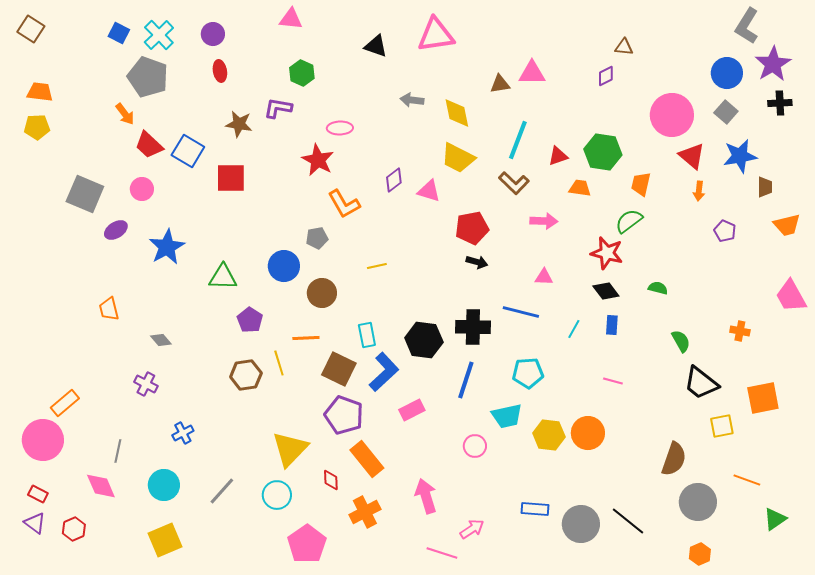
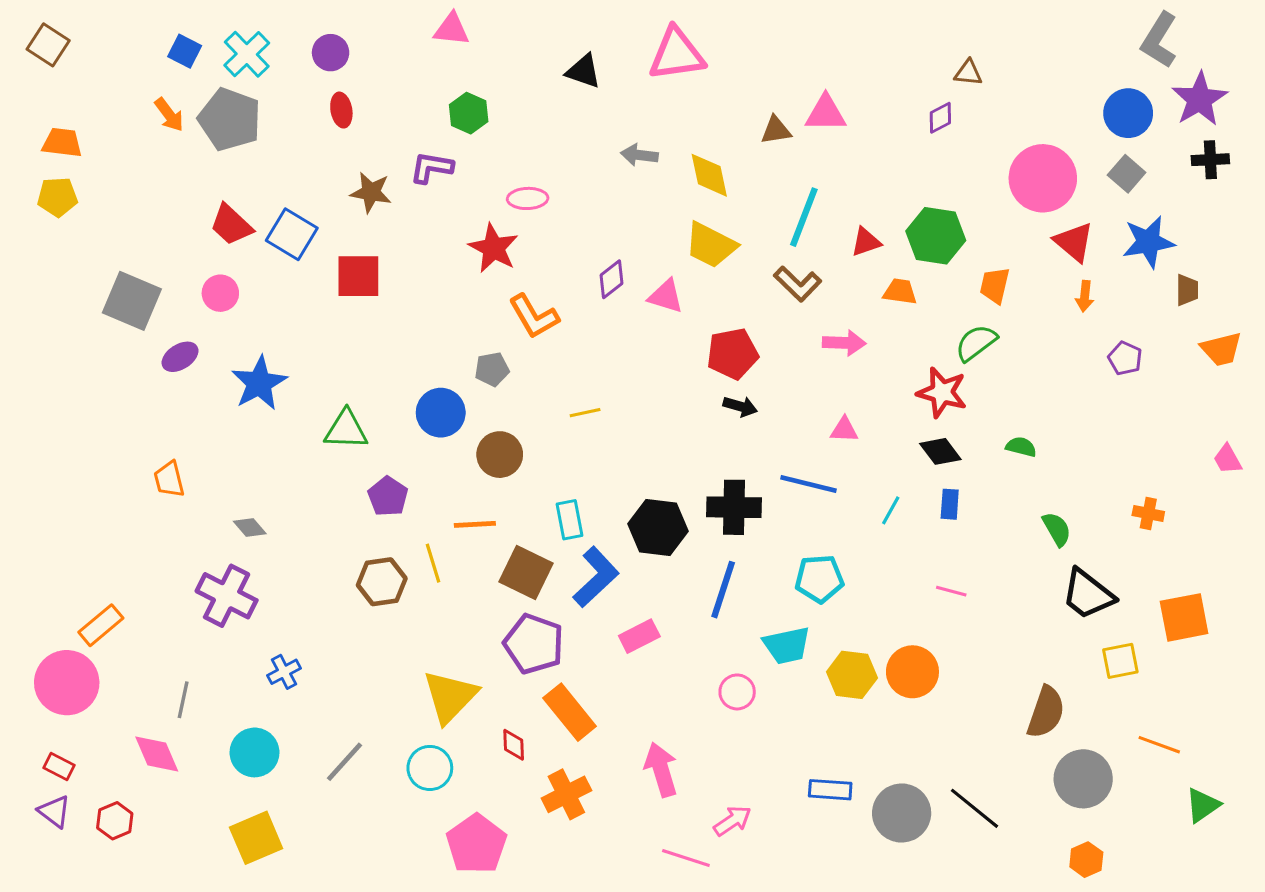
orange arrow: (125, 114) -> (169, 115), moved
pink trapezoid: (791, 296) -> (1227, 459), size x0.6
purple cross: (146, 384) -> (227, 596), size x1.6

